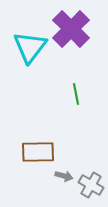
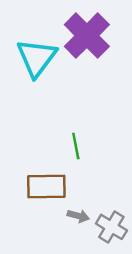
green line: (76, 94) -> (76, 146), moved

